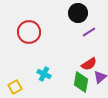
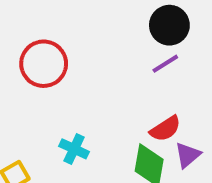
black circle: (78, 13) -> (169, 25), moved

